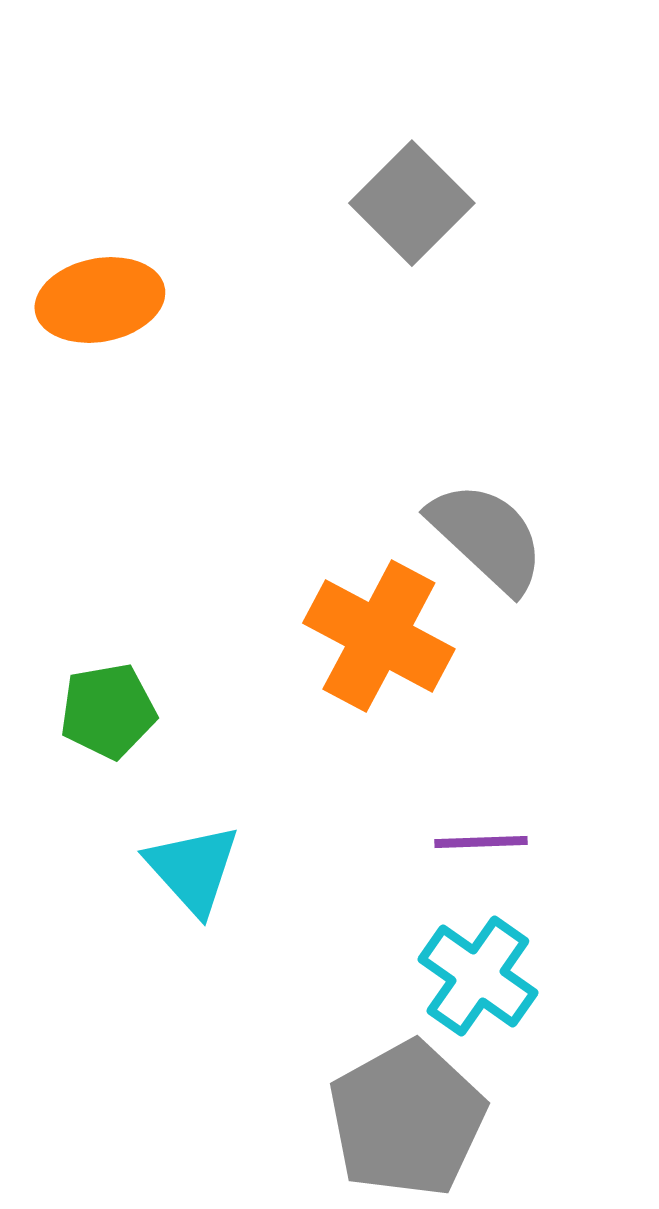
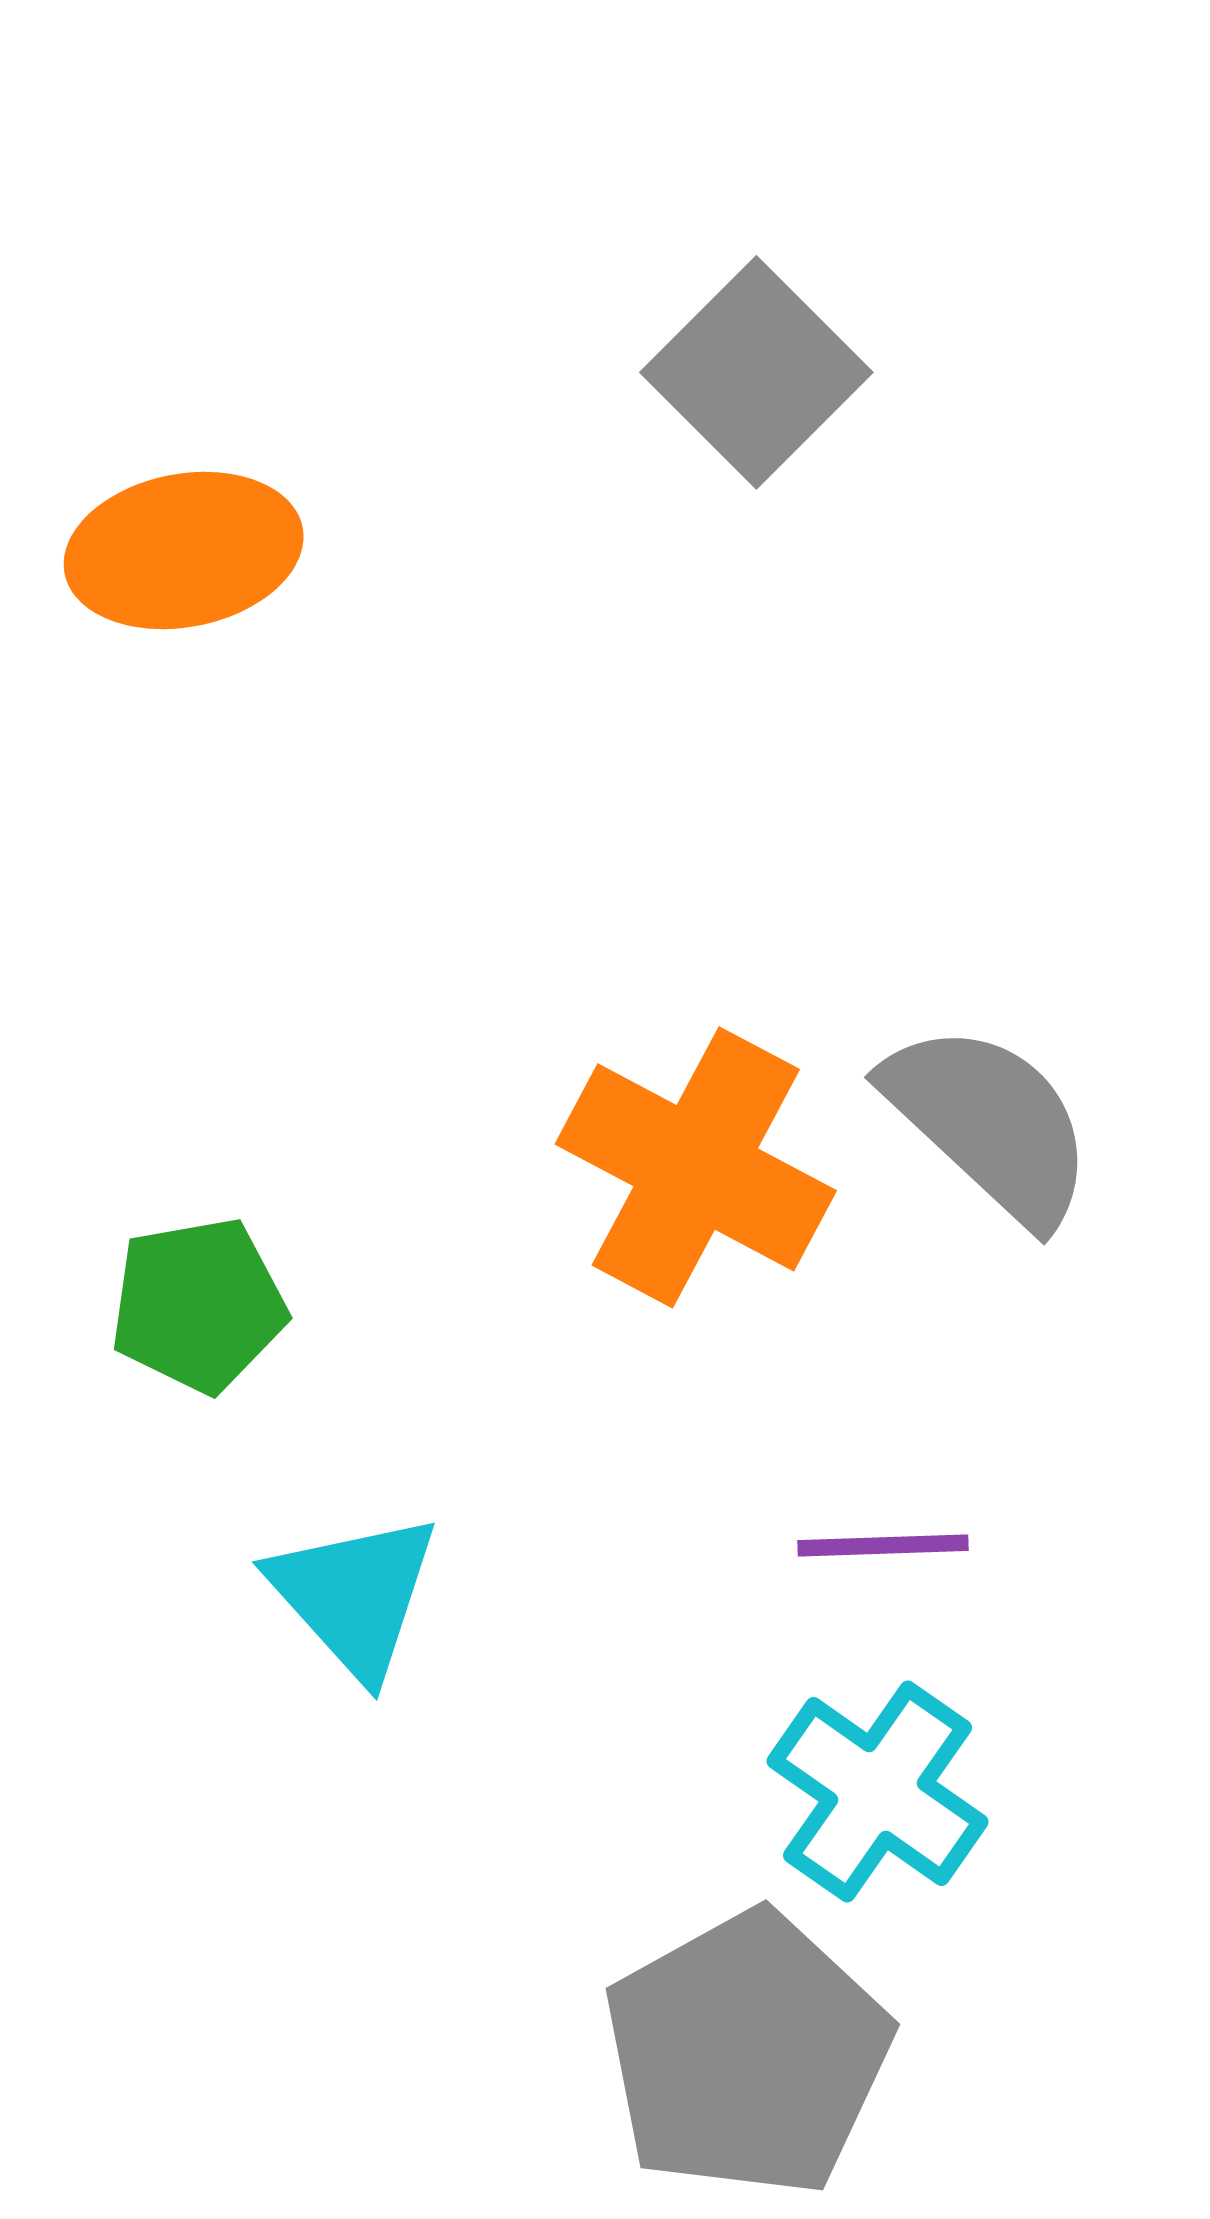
gray semicircle: (487, 537) -> (989, 1123), moved

